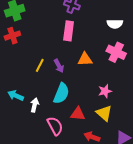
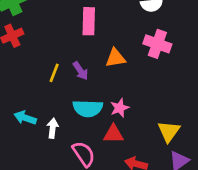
pink star: (105, 91) -> (120, 108), moved
cyan semicircle: (61, 93) -> (88, 108), turned 75
yellow triangle: (104, 113) -> (169, 131), moved, turned 30

